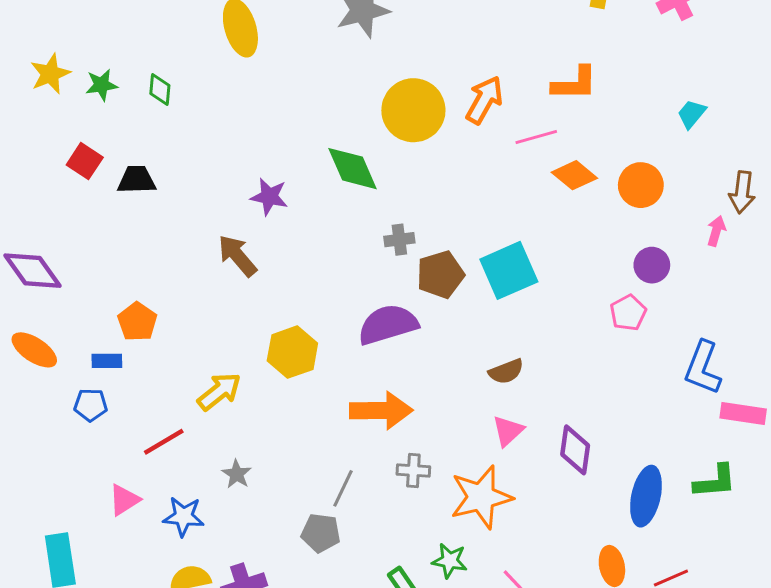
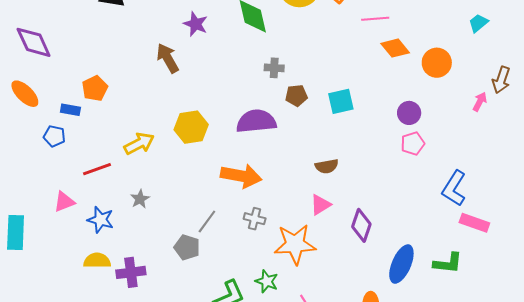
purple circle: (652, 265) -> (409, 113), moved
cyan square: (509, 270) -> (341, 101), size x0.7
brown pentagon: (440, 274) -> (296, 95), size x0.7

